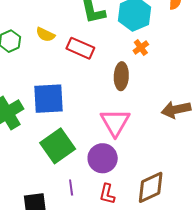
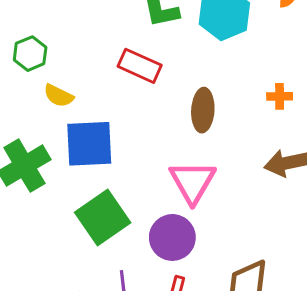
yellow semicircle: (45, 35) -> (59, 96), moved
orange cross: (141, 47) -> (280, 96), moved, turned 35

